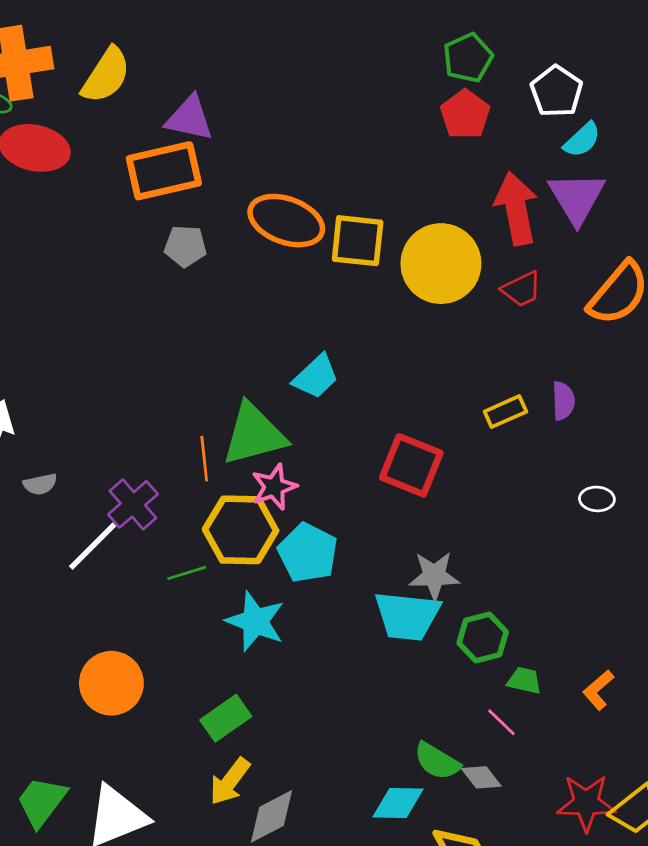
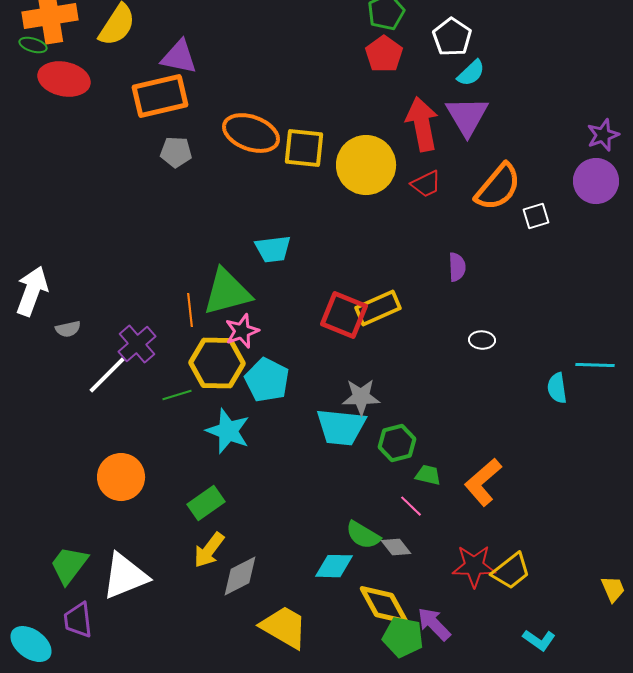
cyan trapezoid: (316, 377) -> (273, 249), turned 36
yellow rectangle: (505, 412) -> (378, 308), moved, size x1.4
orange L-shape: (598, 690) -> (483, 482), size x1.6

